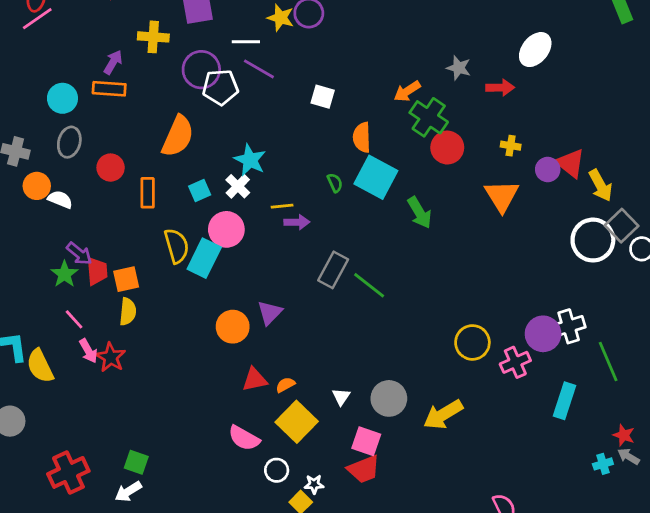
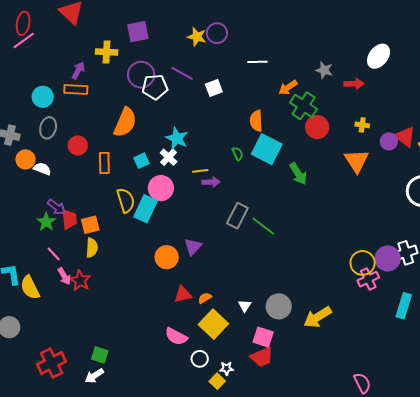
white line: (246, 42) -> (257, 62), moved
white square: (323, 97) -> (214, 88), moved, turned -36
yellow circle: (472, 342) -> (363, 263), moved

